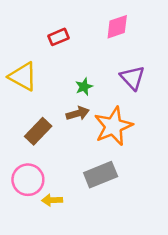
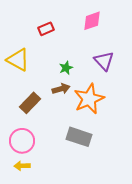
gray rectangle: (101, 175) -> (79, 137), turned 40
yellow arrow: (52, 200) -> (22, 166), moved

